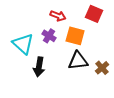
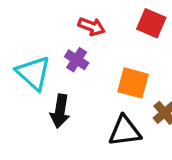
orange square: (75, 36) -> (133, 83), moved
black triangle: (78, 61) -> (125, 131), moved

